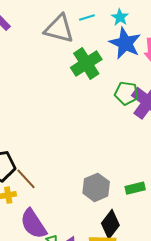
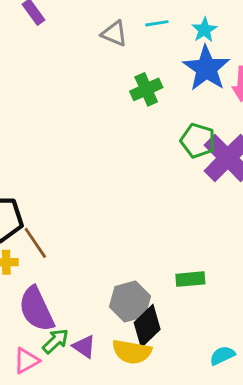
gray triangle: (59, 29) -> (114, 34), size x0.6
green cross: (86, 63) -> (146, 89), size x0.7
gray hexagon: (96, 187) -> (130, 302), moved

